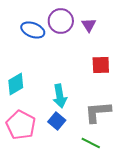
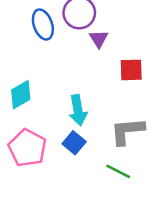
purple triangle: (89, 25) -> (99, 39), moved
blue ellipse: (33, 30) -> (43, 24), turned 50

